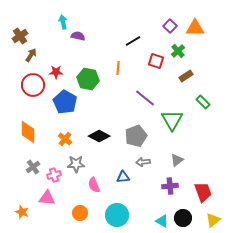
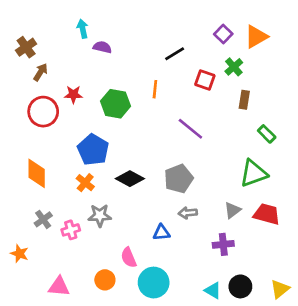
orange triangle: (195, 28) -> (256, 37), turned -30
brown rectangle: (186, 76) -> (244, 100), turned -48
blue pentagon: (65, 102) -> (93, 150), moved
green triangle: (172, 120) -> (254, 173), moved, turned 40
pink semicircle: (94, 185) -> (129, 258), moved
red trapezoid: (203, 192) -> (267, 214), moved, turned -55
pink triangle: (47, 198) -> (59, 286), moved
orange star: (22, 212) -> (19, 254), moved

